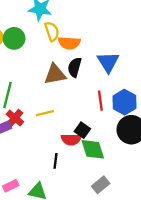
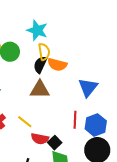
black semicircle: (75, 67) -> (40, 65), moved
yellow line: (45, 113) -> (25, 122), turned 42
red semicircle: (71, 139) -> (40, 139), moved

